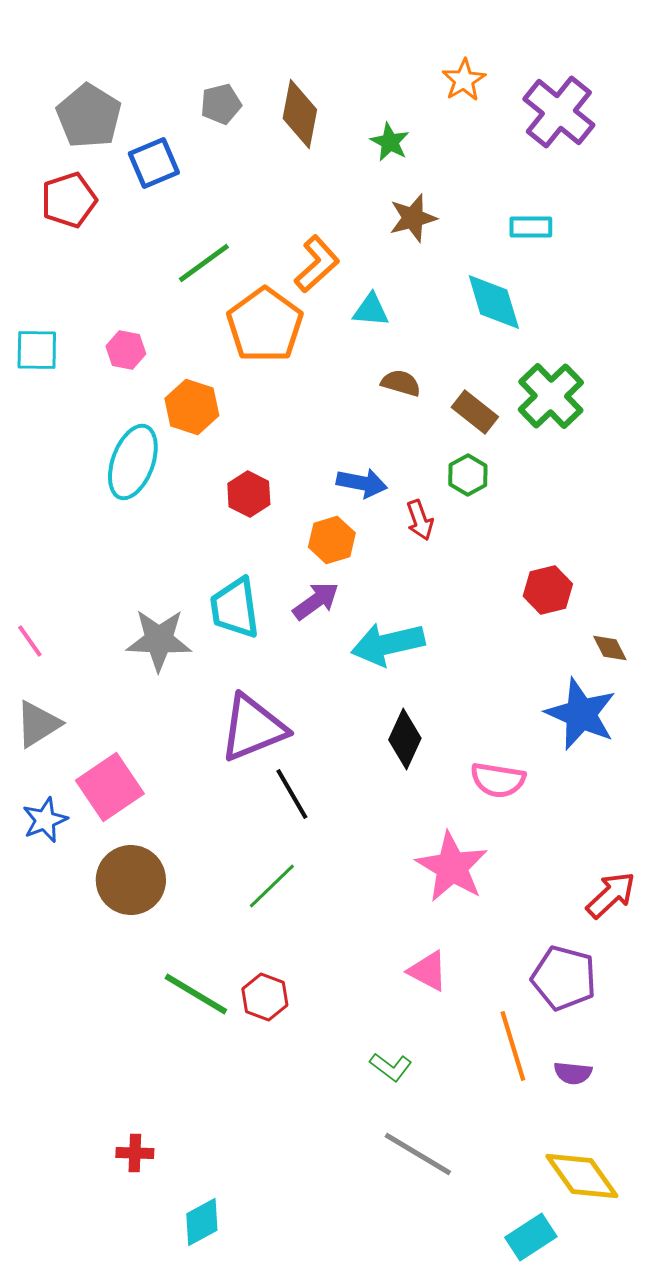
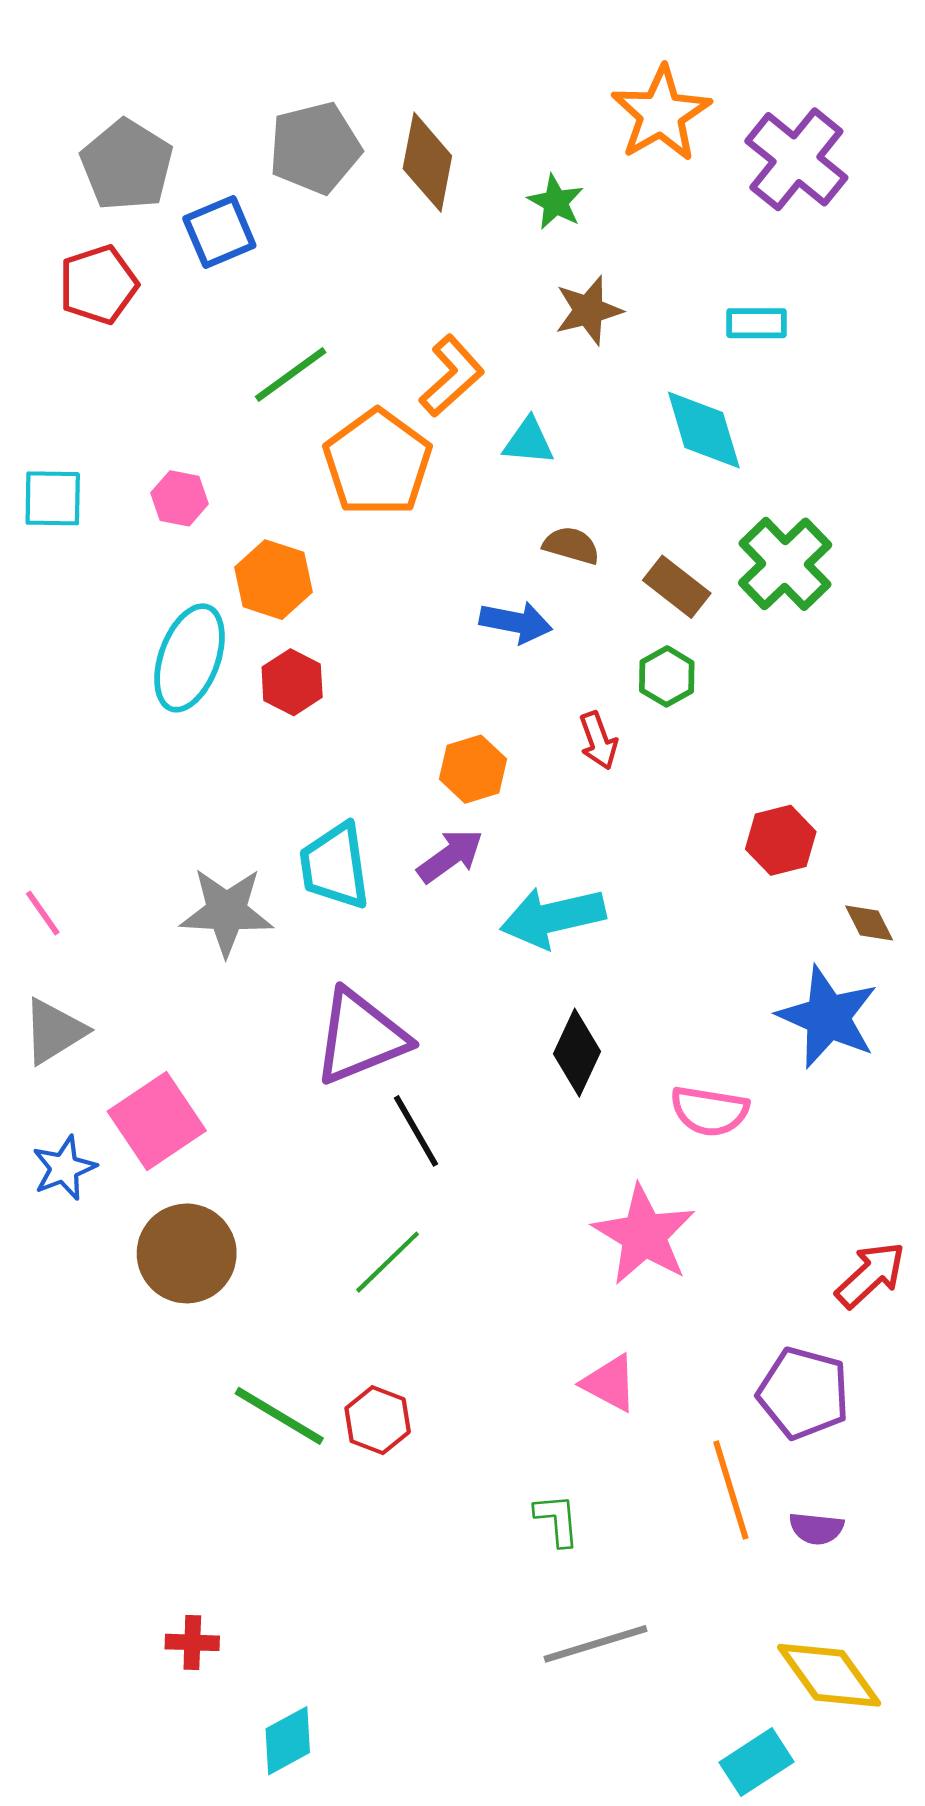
orange star: (464, 80) -> (661, 114), size x1.6
gray pentagon: (221, 104) -> (315, 148), size x1.6
blue arrow: (362, 483) -> (516, 622), moved
red hexagon: (249, 494) -> (292, 682), moved
green L-shape: (391, 1067) -> (557, 1520), turned -132
gray line: (418, 1154) -> (596, 1644), turned -48

